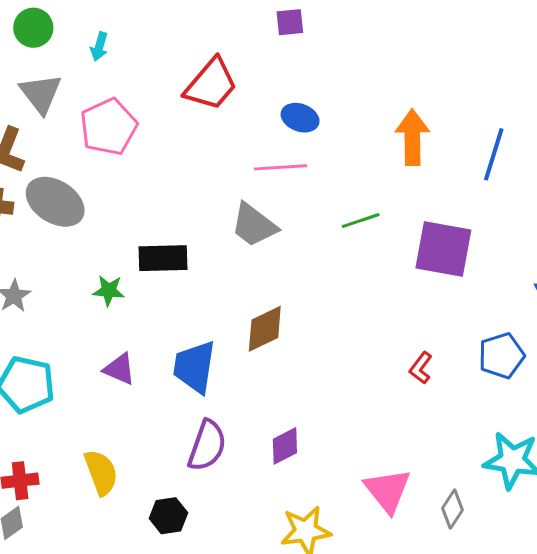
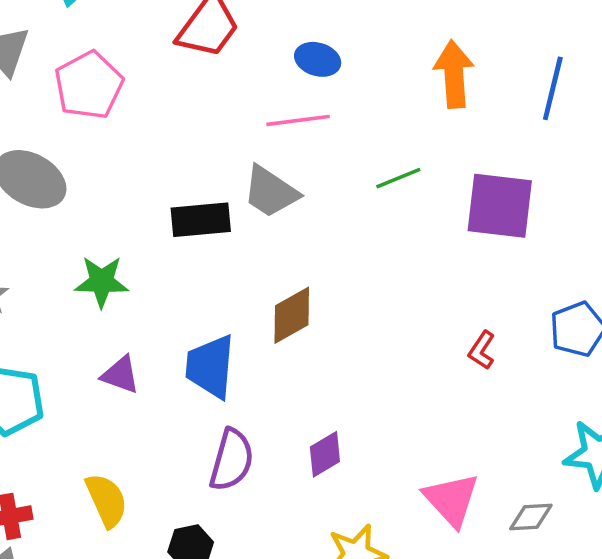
black rectangle: (163, 258) -> (201, 220), moved
green star: (109, 291) -> (102, 282), size x1.4
gray diamond: (452, 509) -> (531, 517), turned 57

